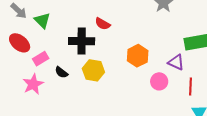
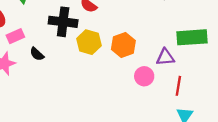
purple triangle: (176, 62) -> (165, 57), turned -36
yellow hexagon: (93, 70) -> (89, 42), moved

